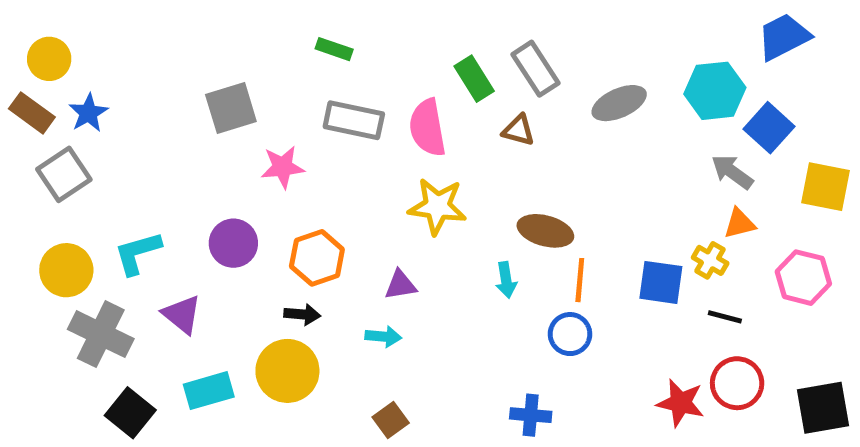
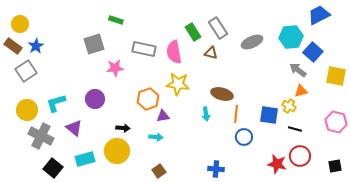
green rectangle: (334, 49) -> (116, 20), moved
orange hexagon: (317, 258) -> (148, 99), moved
pink hexagon: (803, 278) -> (336, 122), moved
blue circle: (570, 334) -> (244, 137), moved
black square: (823, 408) -> (335, 166), size x0.6

